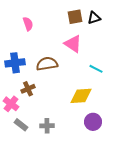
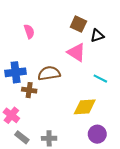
brown square: (75, 17) -> (78, 24), turned 35
black triangle: (94, 18) -> (97, 36), moved
brown cross: (28, 89) -> (29, 90), moved, turned 32

